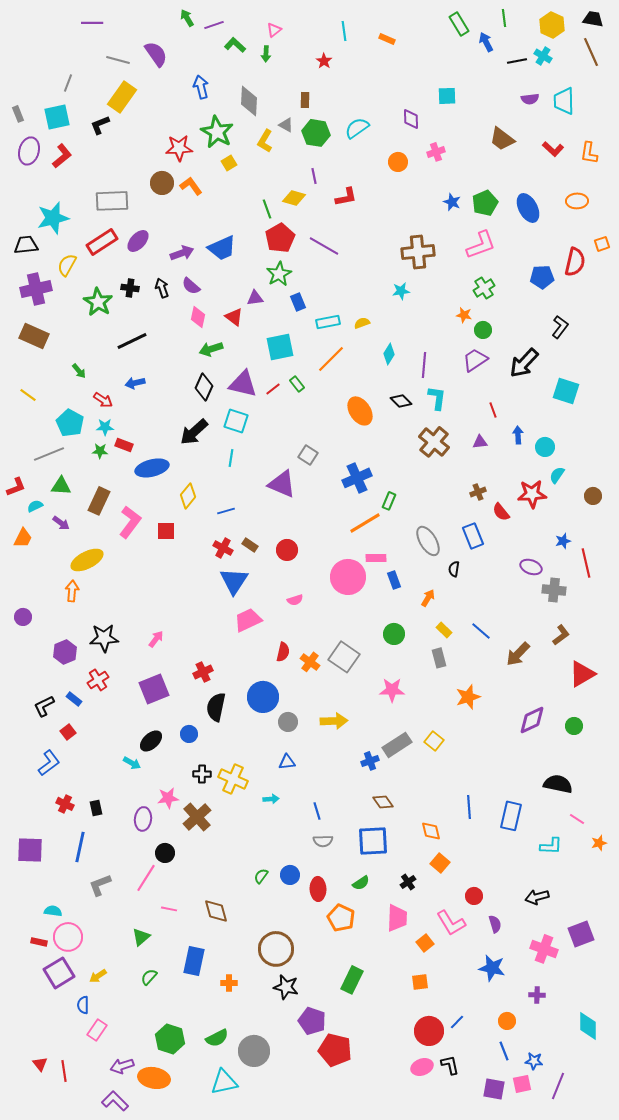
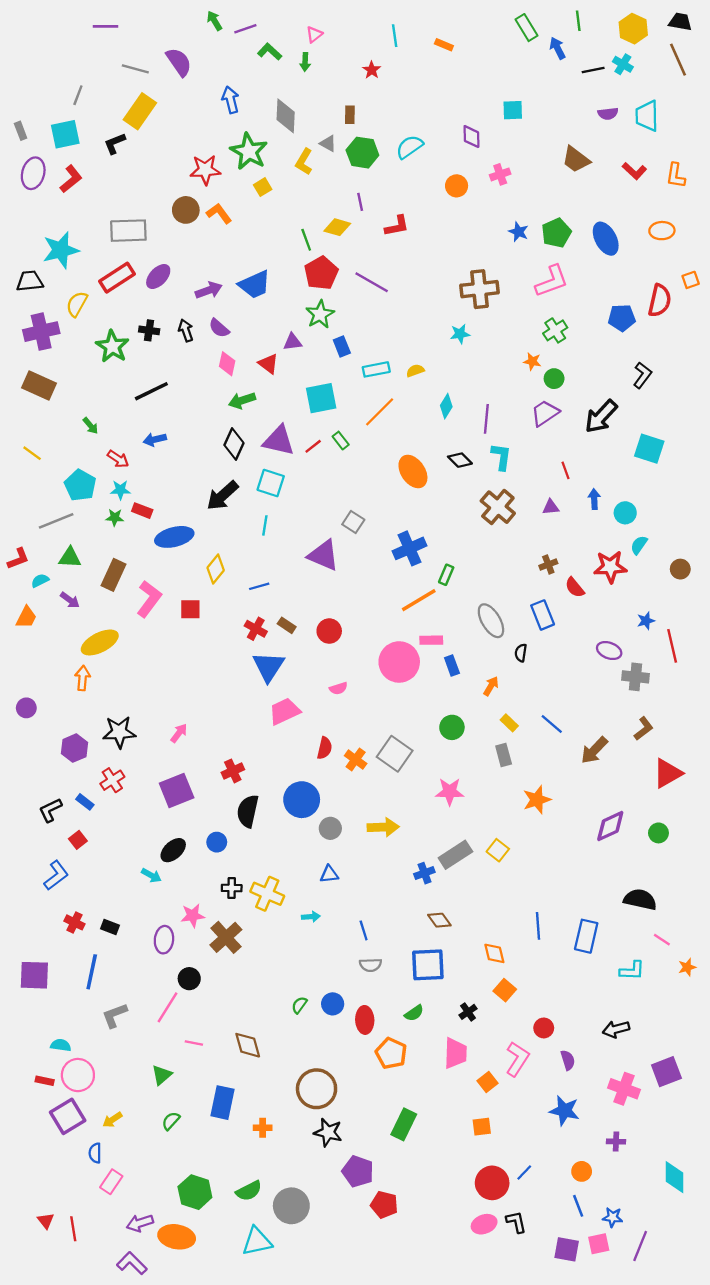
black rectangle: (96, 808) -> (110, 927), turned -56
pink L-shape: (451, 923) -> (517, 1059), turned -116
red pentagon: (335, 1050) -> (384, 1205), size x0.7

